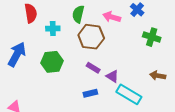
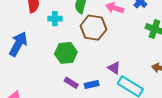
green hexagon: (52, 62) -> (66, 53), moved
purple rectangle: (93, 68) -> (71, 83), moved

